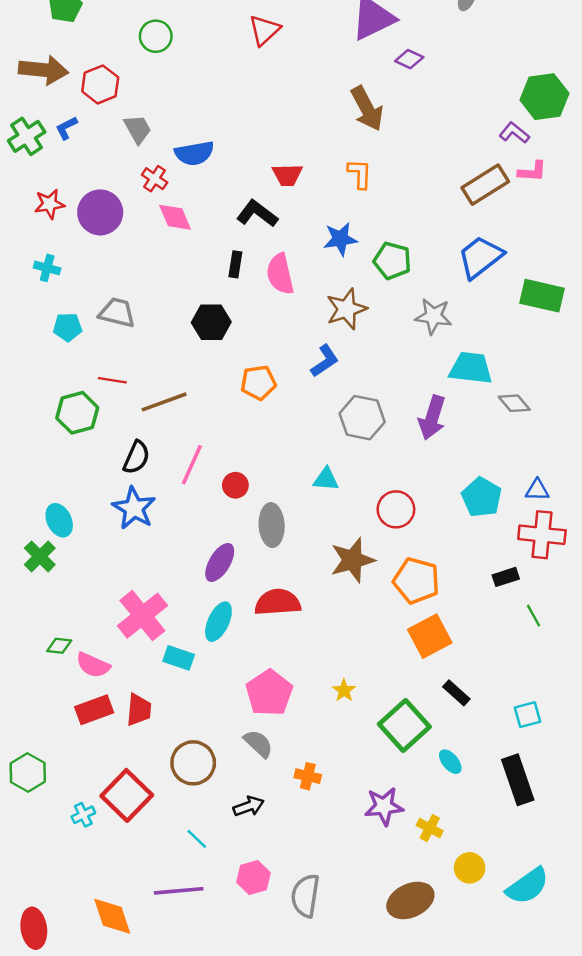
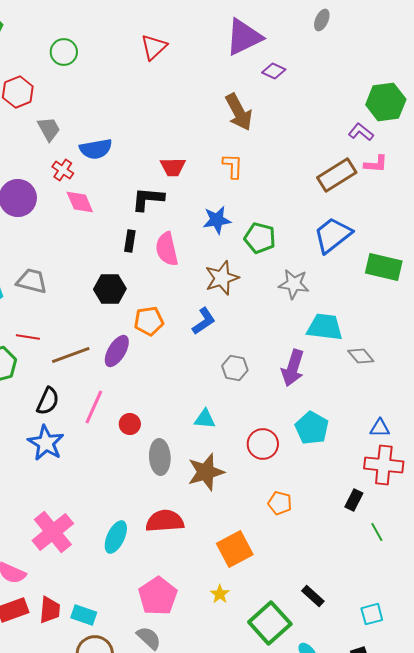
black L-shape: (257, 214) -> (148, 199), turned -32
orange pentagon: (258, 383) -> (149, 321), moved
gray hexagon: (362, 418) -> (235, 368), size x0.7
cyan pentagon: (482, 497) -> (312, 428), moved
brown star: (352, 560) -> (206, 472), moved
purple ellipse: (220, 562) -> (117, 351), moved
black rectangle: (506, 577) -> (354, 500), turned -45
orange pentagon: (416, 581) -> (280, 503), size x0.6
orange square: (430, 636) -> (235, 549), moved
cyan rectangle: (179, 658) -> (84, 615), moved

